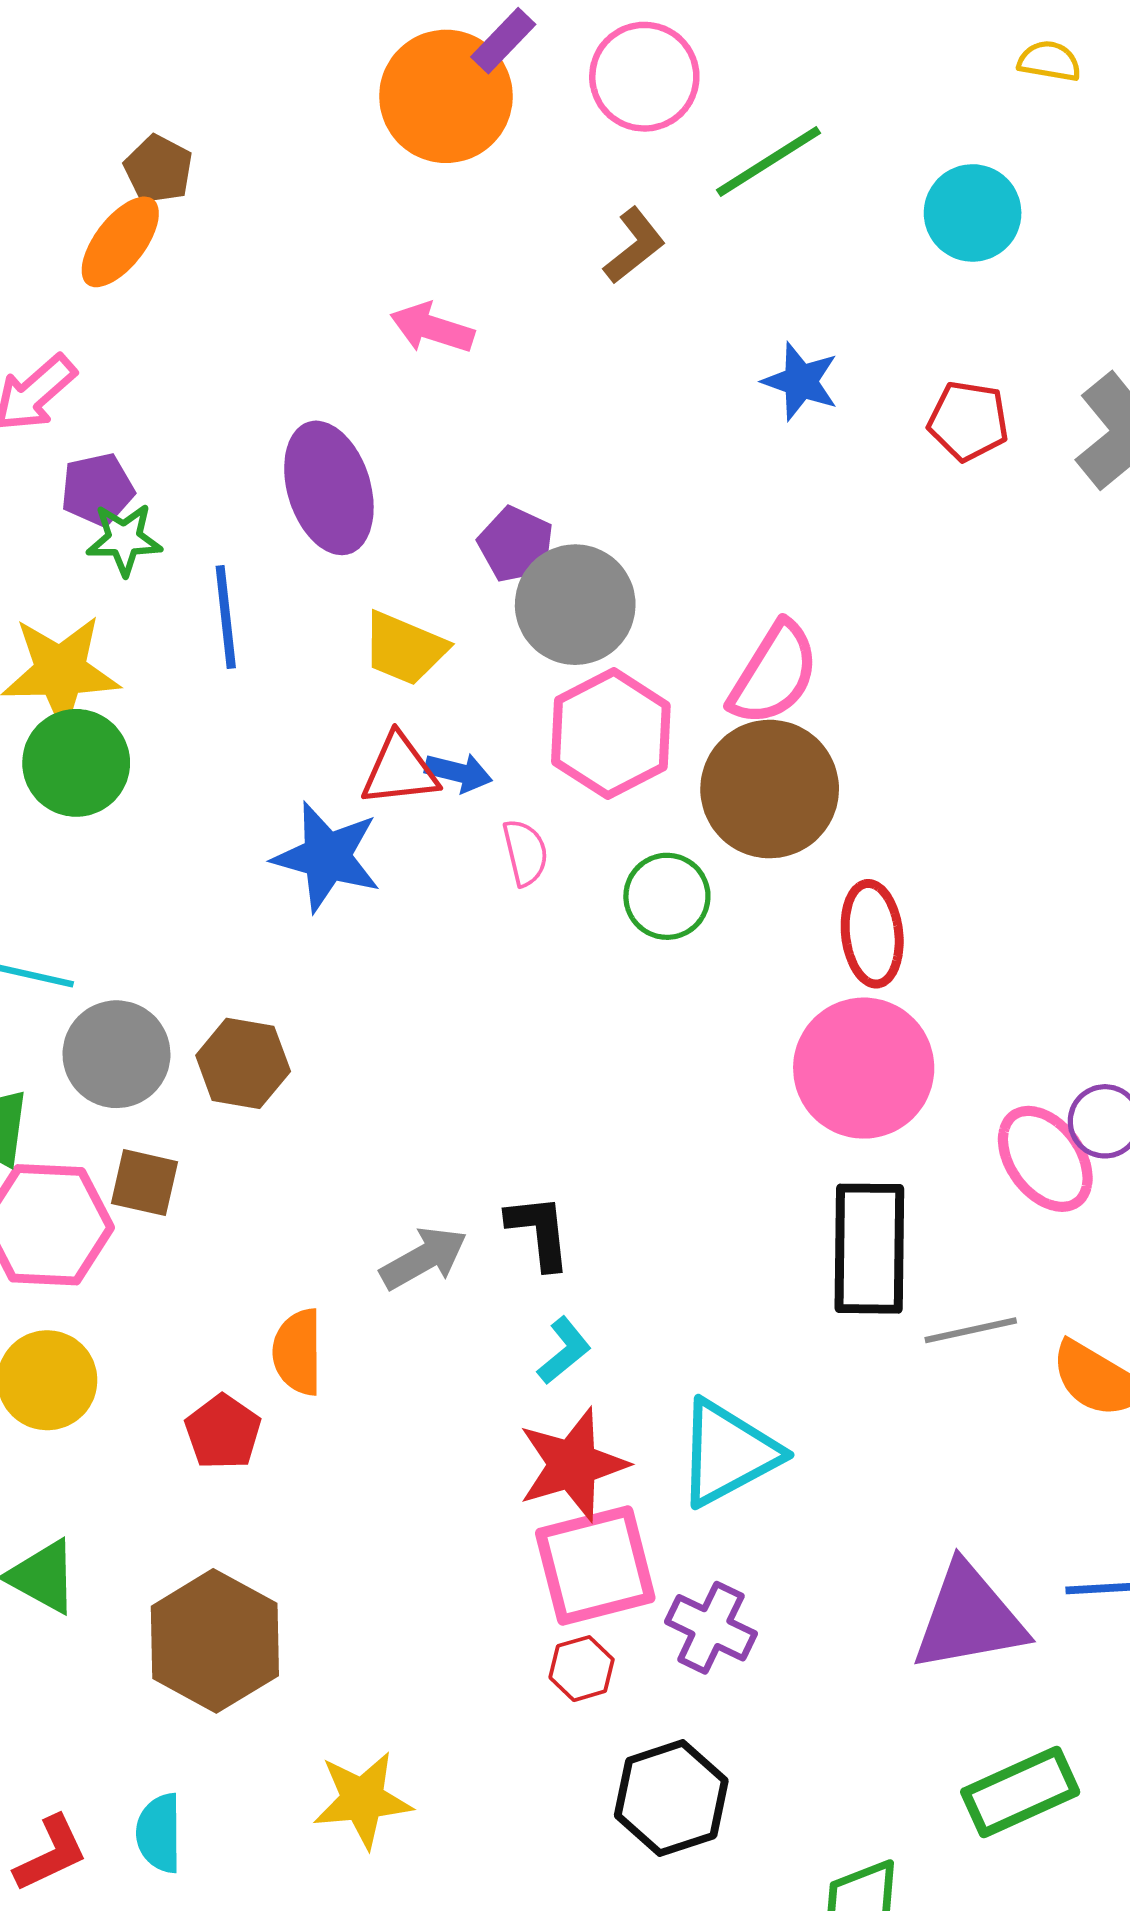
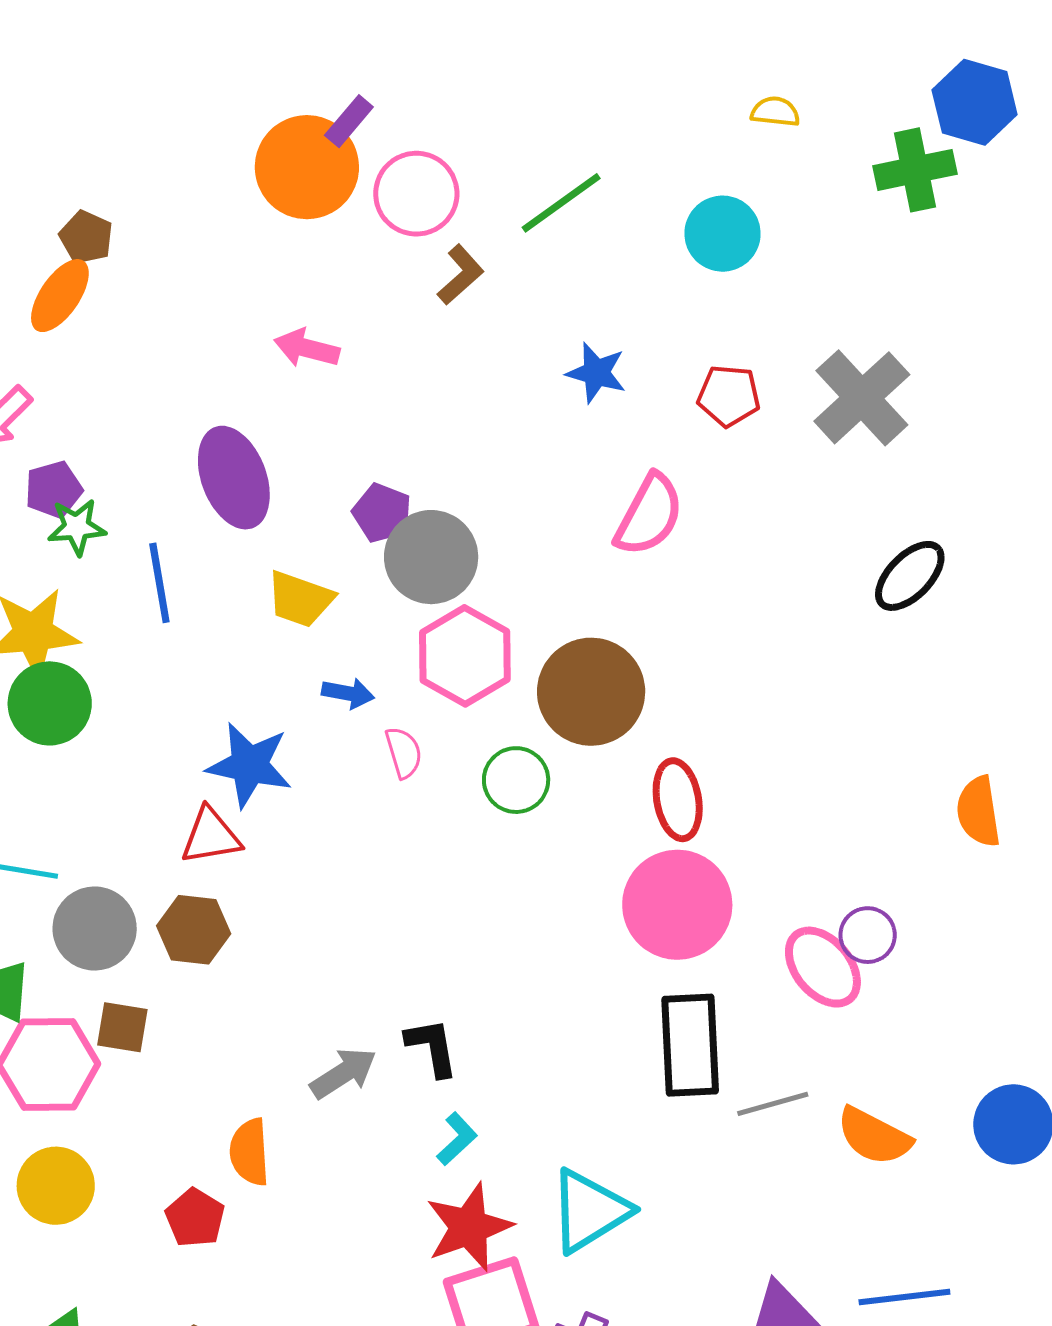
pink circle: (644, 77) -> (416, 194), moved
pink semicircle: (774, 674) -> (649, 515), moved
red triangle: (400, 770) -> (211, 836), moved

